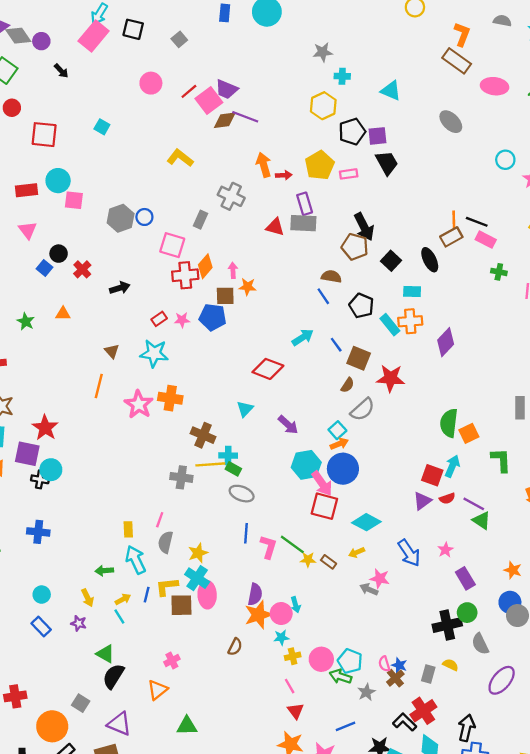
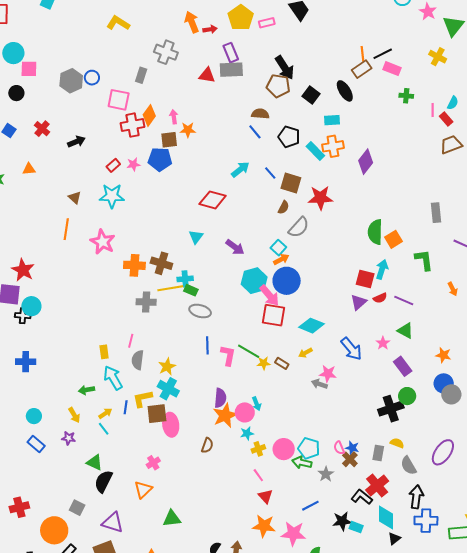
black line: (477, 222) -> (383, 54), turned -42
black circle: (59, 254) -> (16, 93), moved
orange cross: (170, 398) -> (134, 265), moved
green triangle: (482, 520) -> (405, 331), moved
pink ellipse: (207, 595) -> (171, 425), moved
gray semicircle: (480, 644) -> (409, 466), moved

